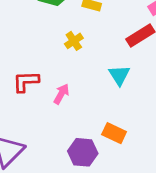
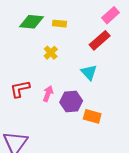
purple hexagon: (83, 152) -> (71, 102), moved

